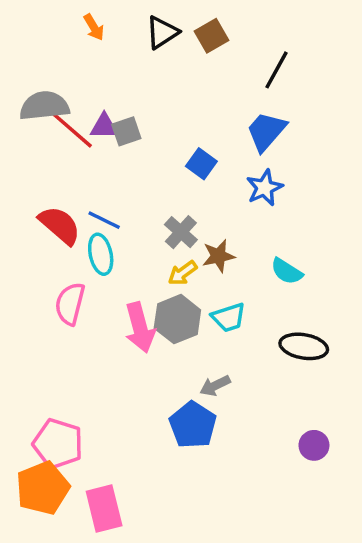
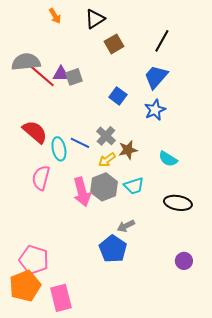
brown square: (212, 36) -> (114, 44), moved
blue line: (104, 220) -> (80, 143), moved

